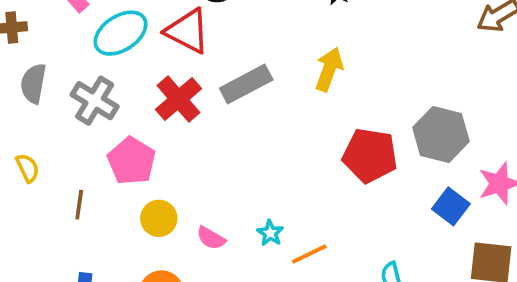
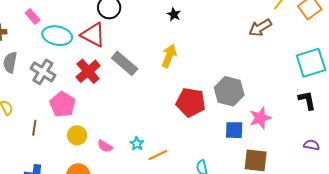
cyan ellipse: (121, 33) -> (57, 36), turned 44
gray rectangle: (246, 84) -> (125, 63), turned 68
blue square: (451, 206) -> (234, 130), turned -36

